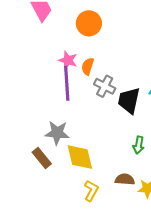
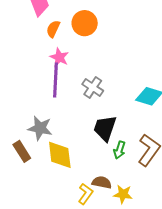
orange semicircle: (88, 66) -> (53, 29), moved
black trapezoid: (129, 101) -> (105, 128), moved
yellow L-shape: (91, 191) -> (86, 194), moved

